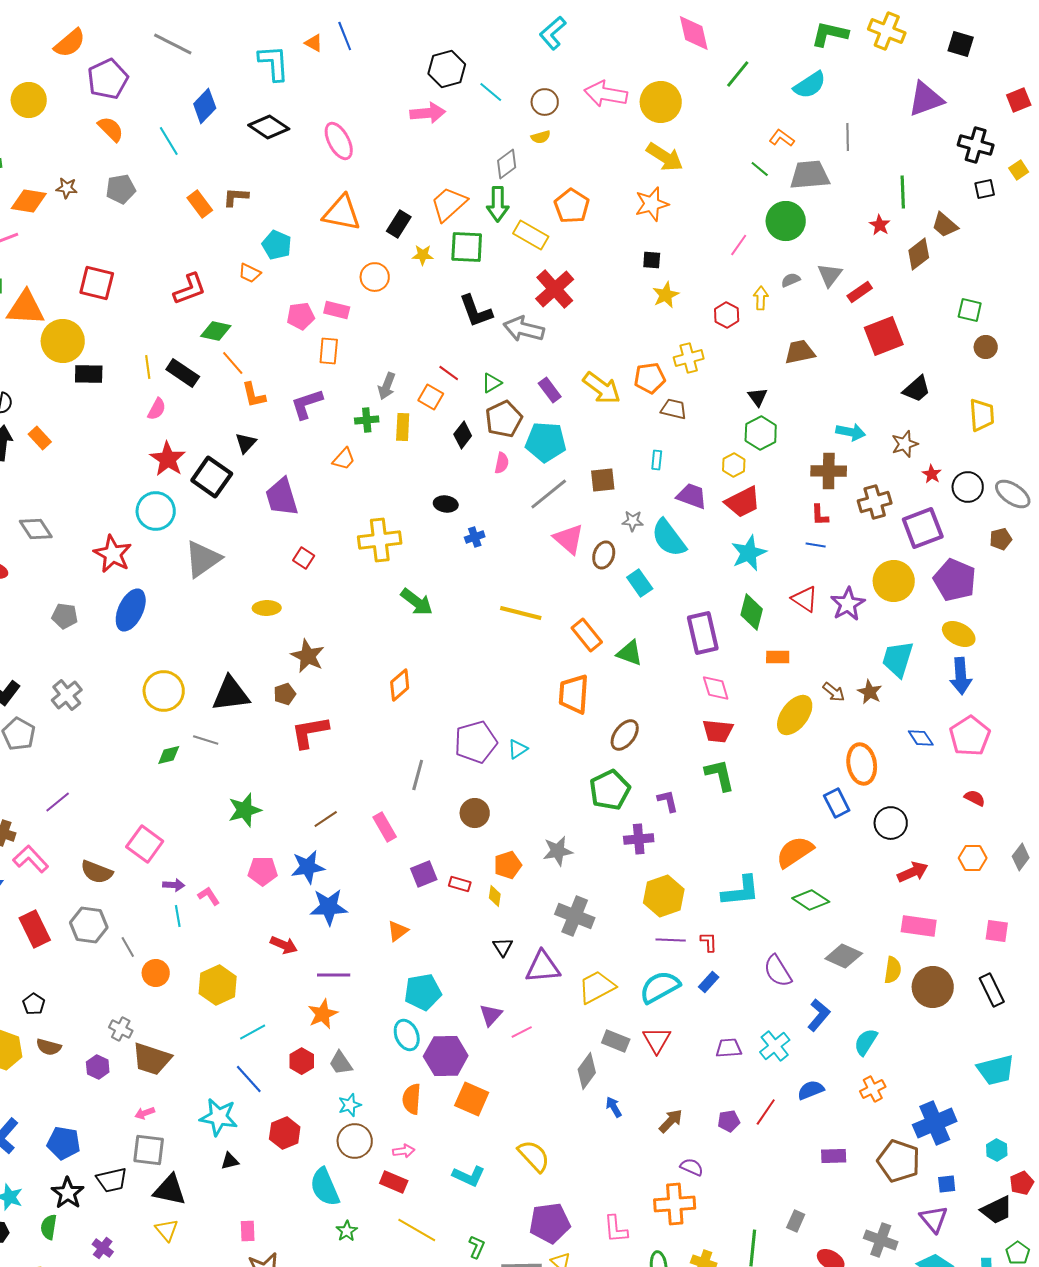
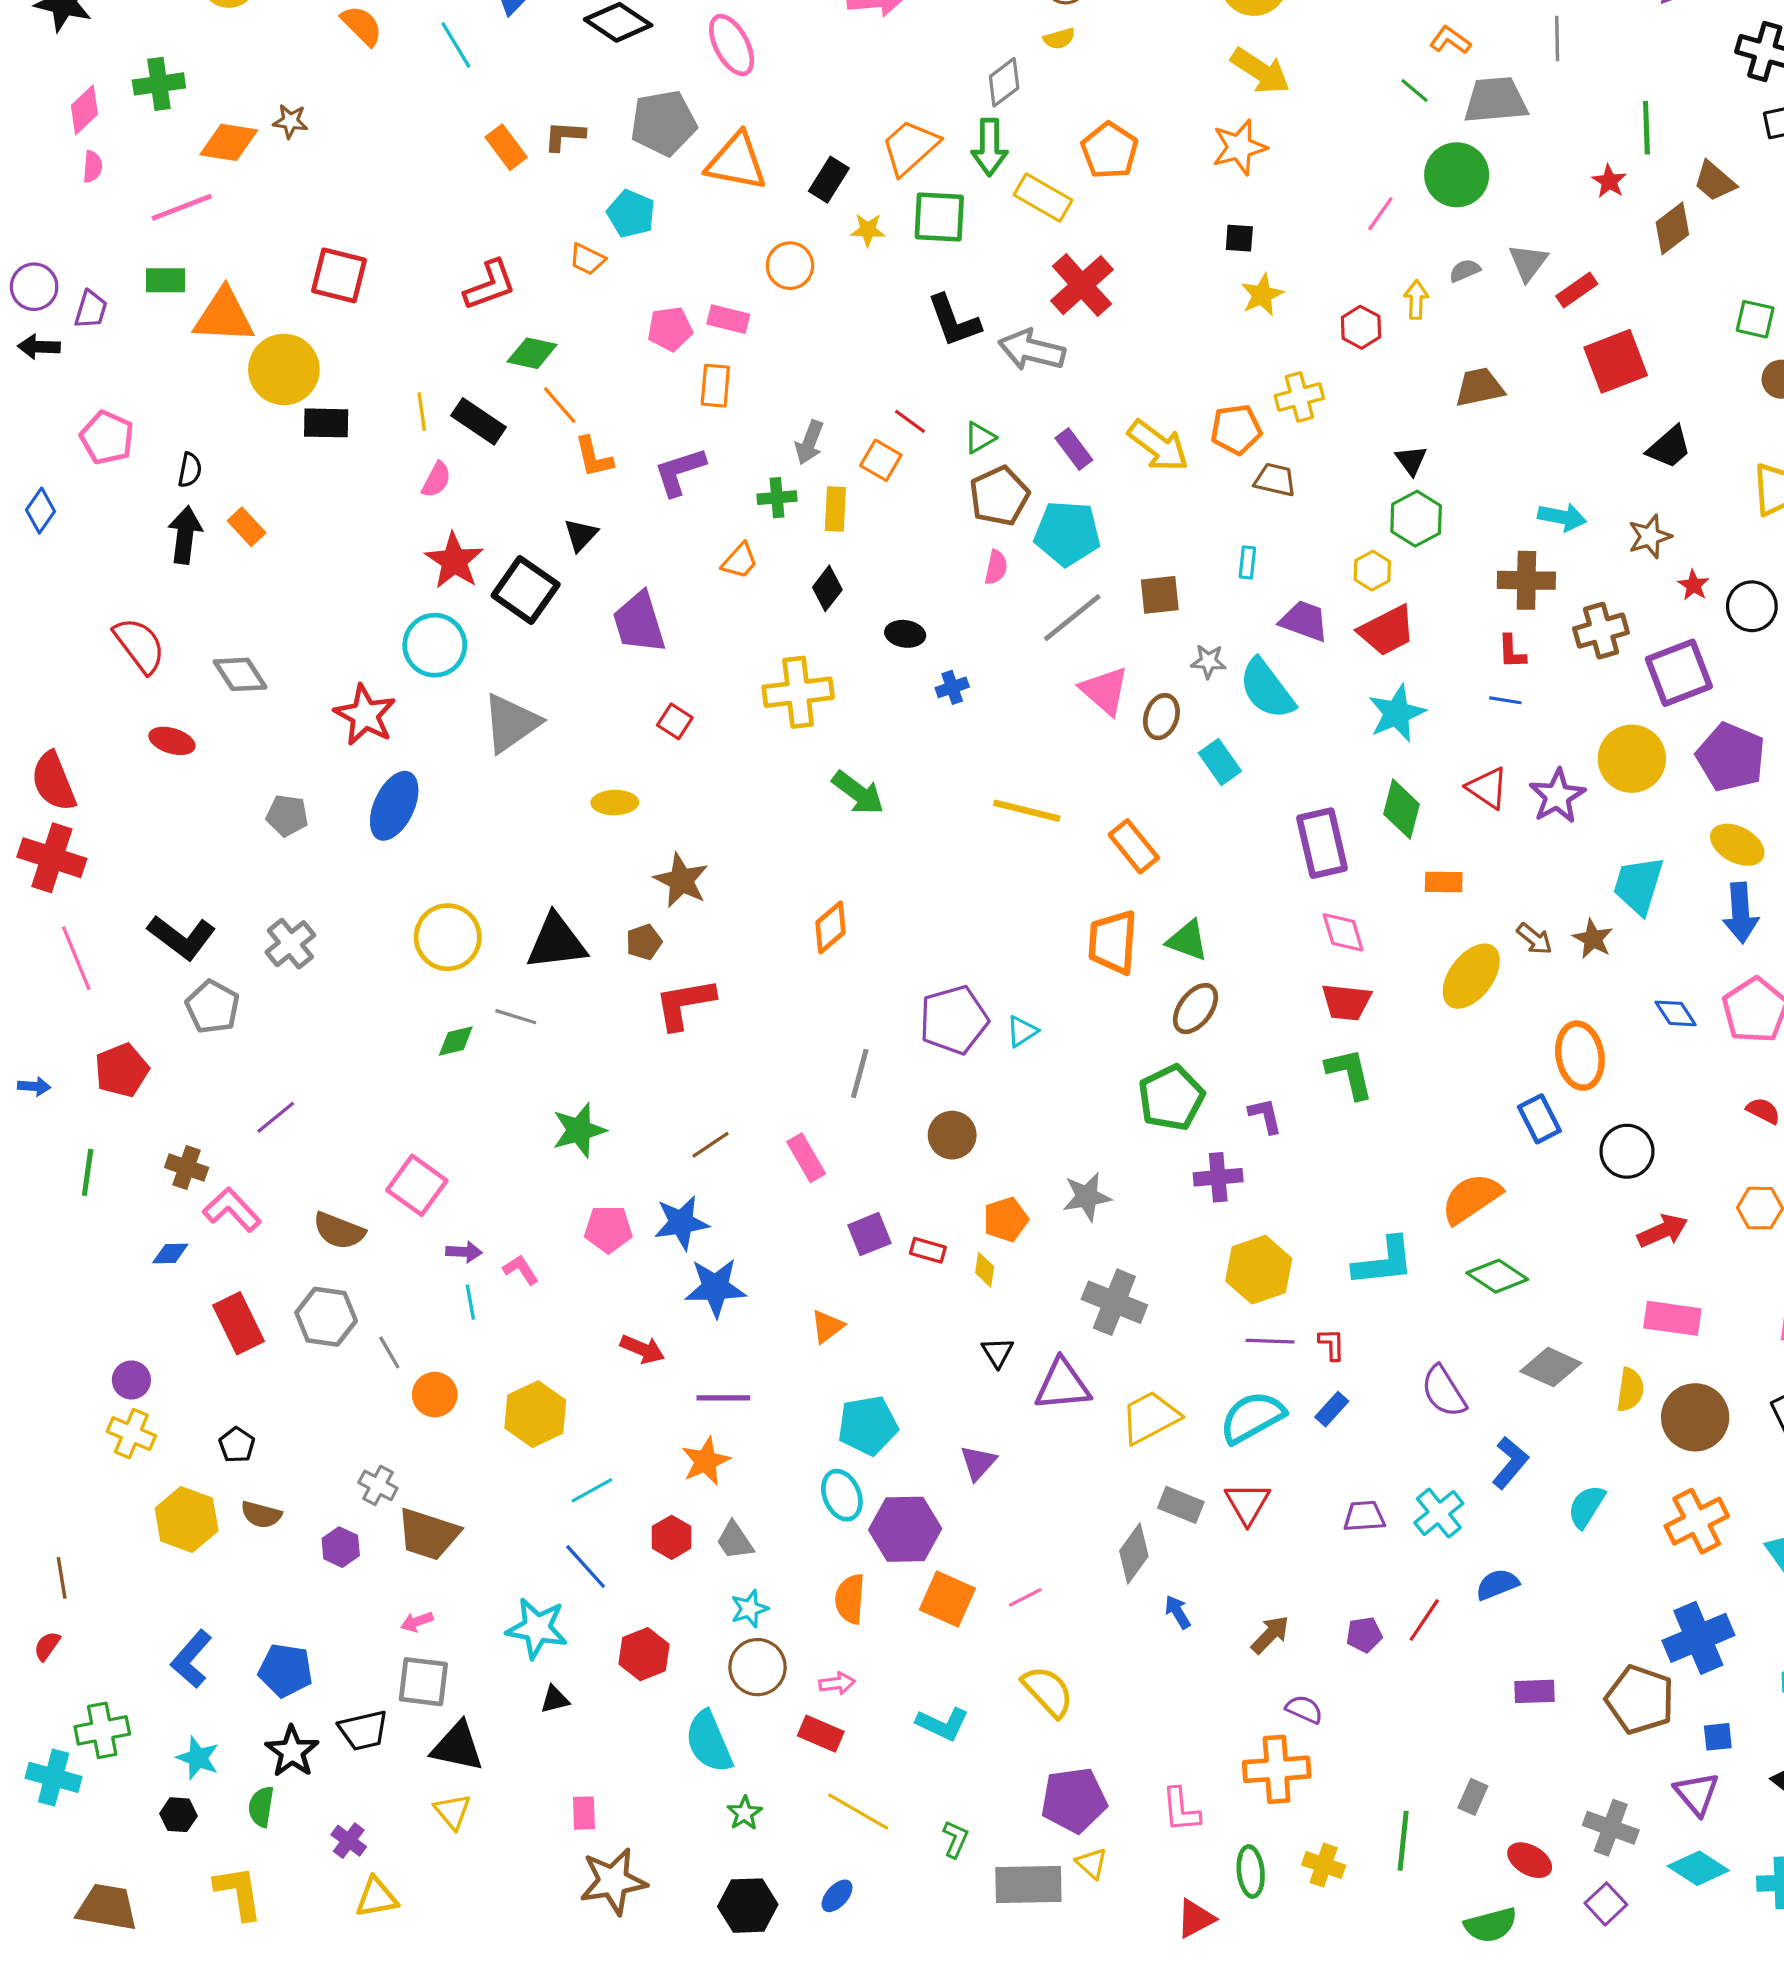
gray pentagon: (121, 189) -> (663, 123), moved, size x1.4
black diamond: (463, 435) -> (827, 588), moved
green triangle: (630, 653) -> (1187, 940), moved
pink line: (522, 1032) -> (1025, 1597), moved
orange cross: (873, 1089) -> (1697, 1521), moved, size x1.5

